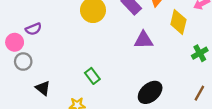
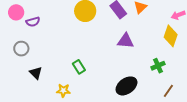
yellow diamond: (178, 22) -> (171, 36), moved
pink circle: (15, 42) -> (16, 12), moved
green cross: (200, 53) -> (158, 66), moved

